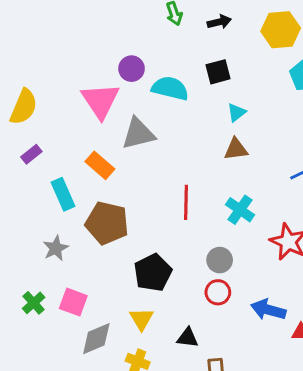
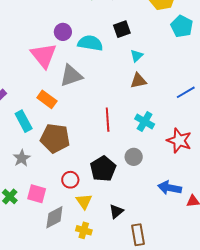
black pentagon: (153, 273) -> (103, 169), moved
red circle: (218, 292) -> (70, 180), moved
black triangle: (187, 338) -> (116, 211), turned -42

